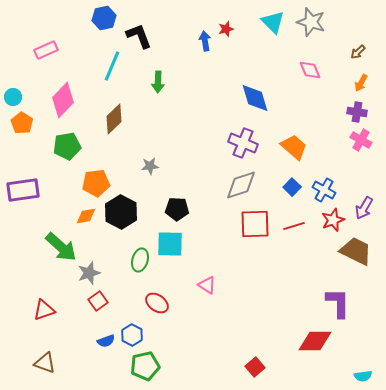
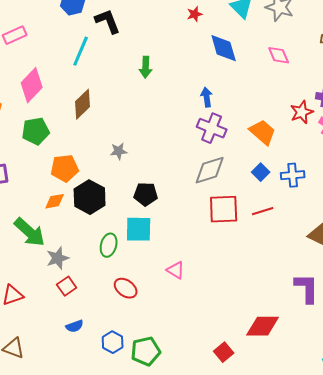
blue arrow: (205, 41) -> (207, 97), moved
green arrow: (158, 82) -> (146, 67), moved
blue diamond: (255, 98) -> (224, 48), moved
blue cross: (324, 190) -> (293, 175), turned -35
red star: (333, 220) -> (302, 112), moved
blue hexagon: (132, 335) -> (113, 342), moved
red diamond: (315, 341) -> (263, 326), moved
green pentagon: (145, 366) -> (146, 351), moved

